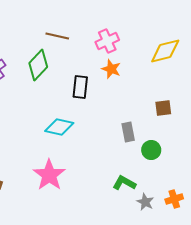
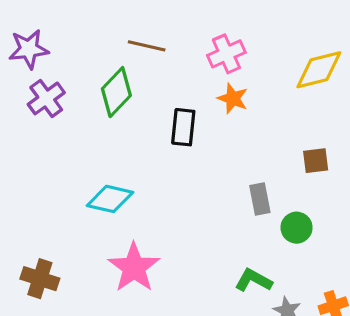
cyan diamond: (59, 127) -> (110, 199), moved

